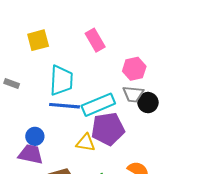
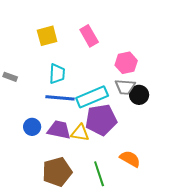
yellow square: (38, 40) -> (47, 36), moved
cyan trapezoid: (61, 80) -> (57, 74), size x0.7
purple trapezoid: (31, 154) -> (59, 130), moved

